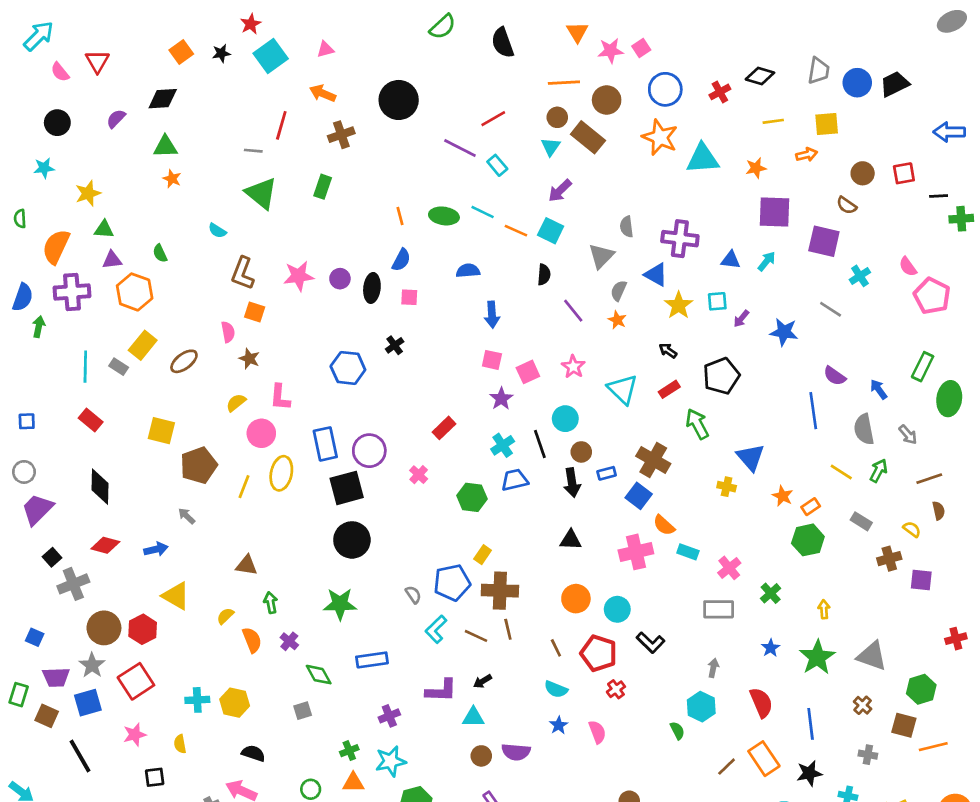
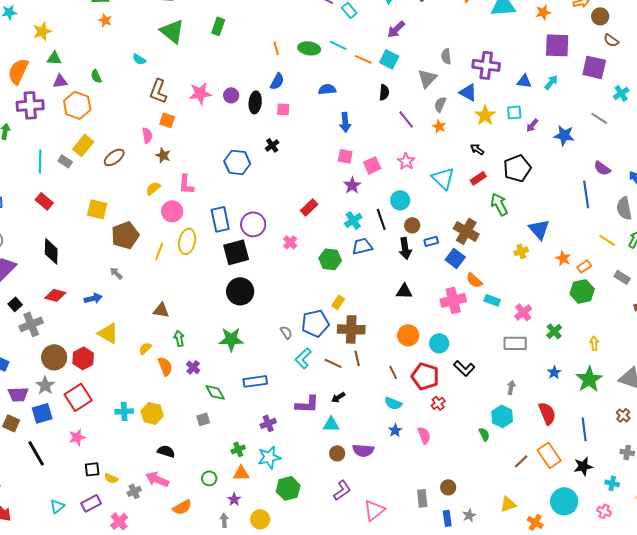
brown circle: (863, 173) -> (600, 16), moved
yellow cross: (727, 487) -> (521, 251), turned -32
yellow semicircle: (180, 744) -> (111, 478), moved, turned -56

